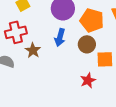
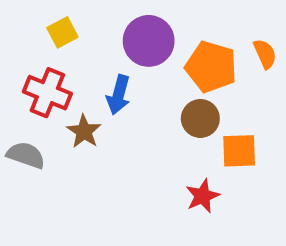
red cross: (16, 32) -> (47, 93), turned 35
blue arrow: (60, 37) -> (118, 95), moved

